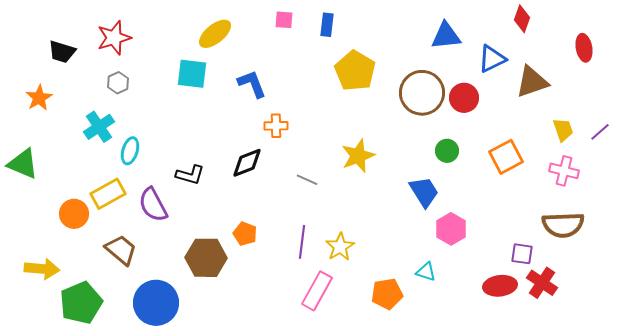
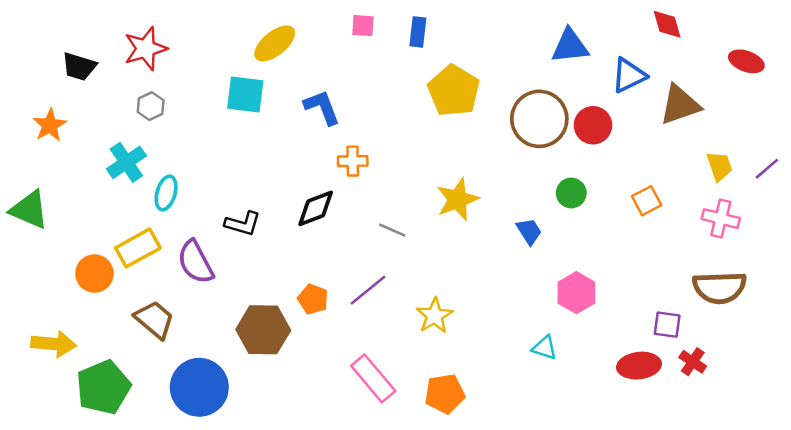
red diamond: (522, 19) -> (667, 24), turned -36
red ellipse: (584, 48) -> (746, 61), turned -60
orange square: (506, 157) -> (647, 201), size x0.7
blue trapezoid: (424, 192) -> (529, 231), moved, size x0.7
purple line: (302, 242) -> (368, 290), moved, turned 44
red cross: (542, 283) -> (693, 362), size x0.7
pink rectangle: (317, 291) -> (373, 378), moved, turned -69
orange pentagon: (387, 294) -> (445, 394), moved

